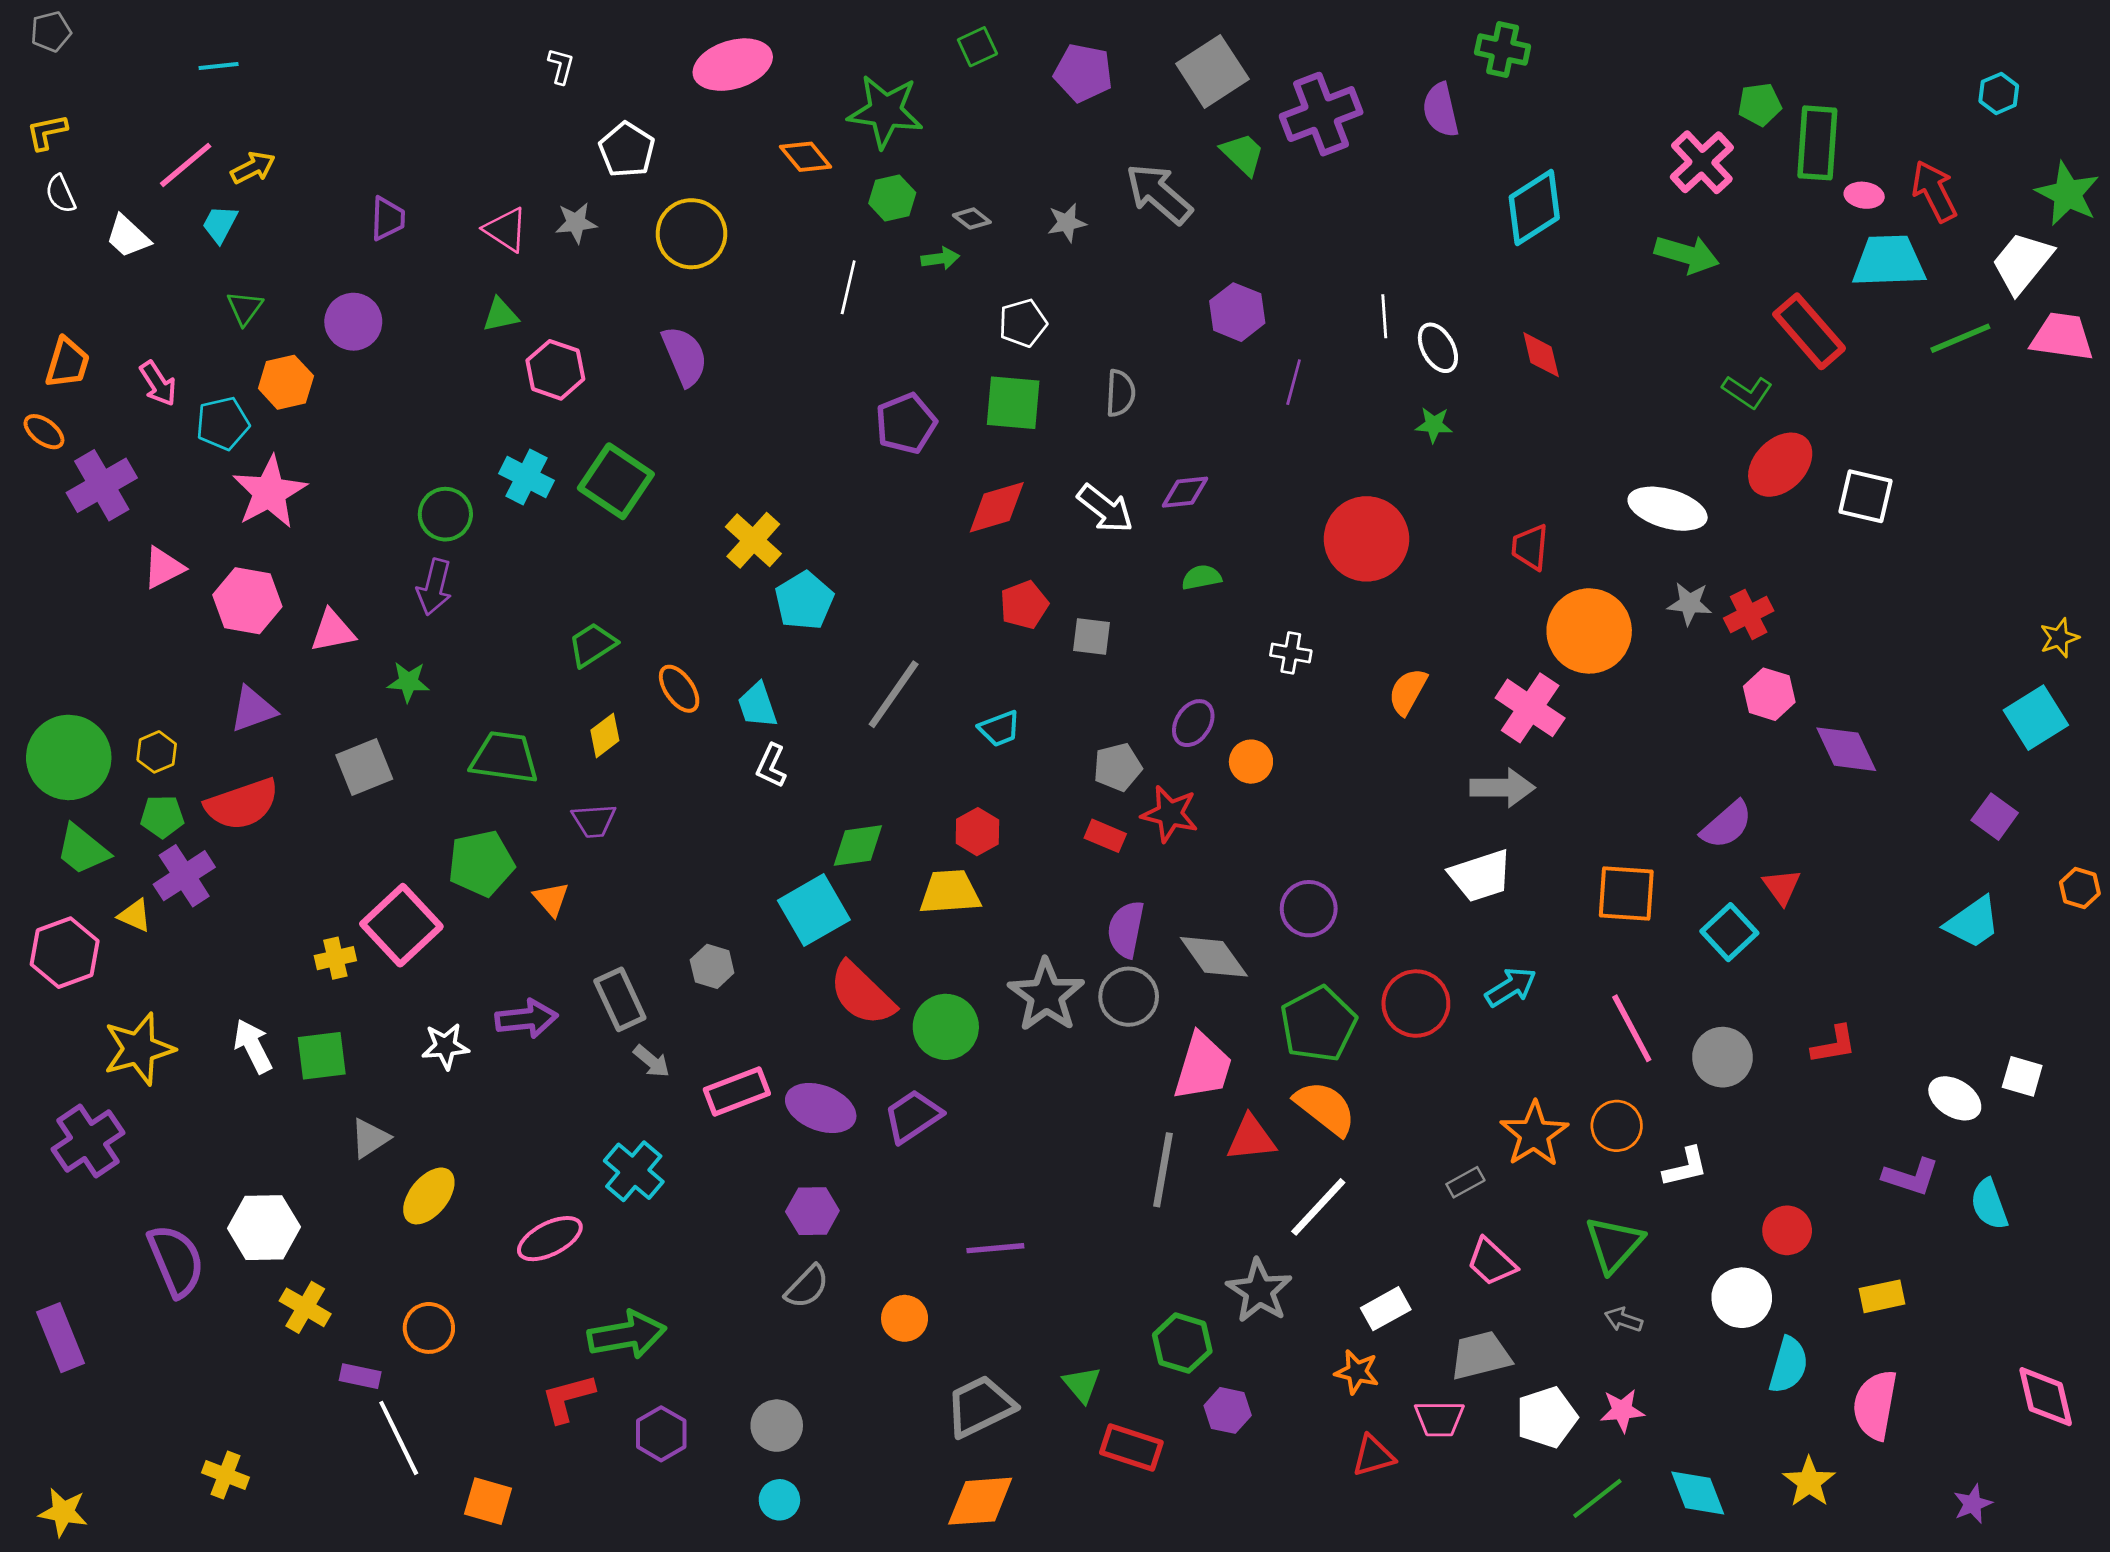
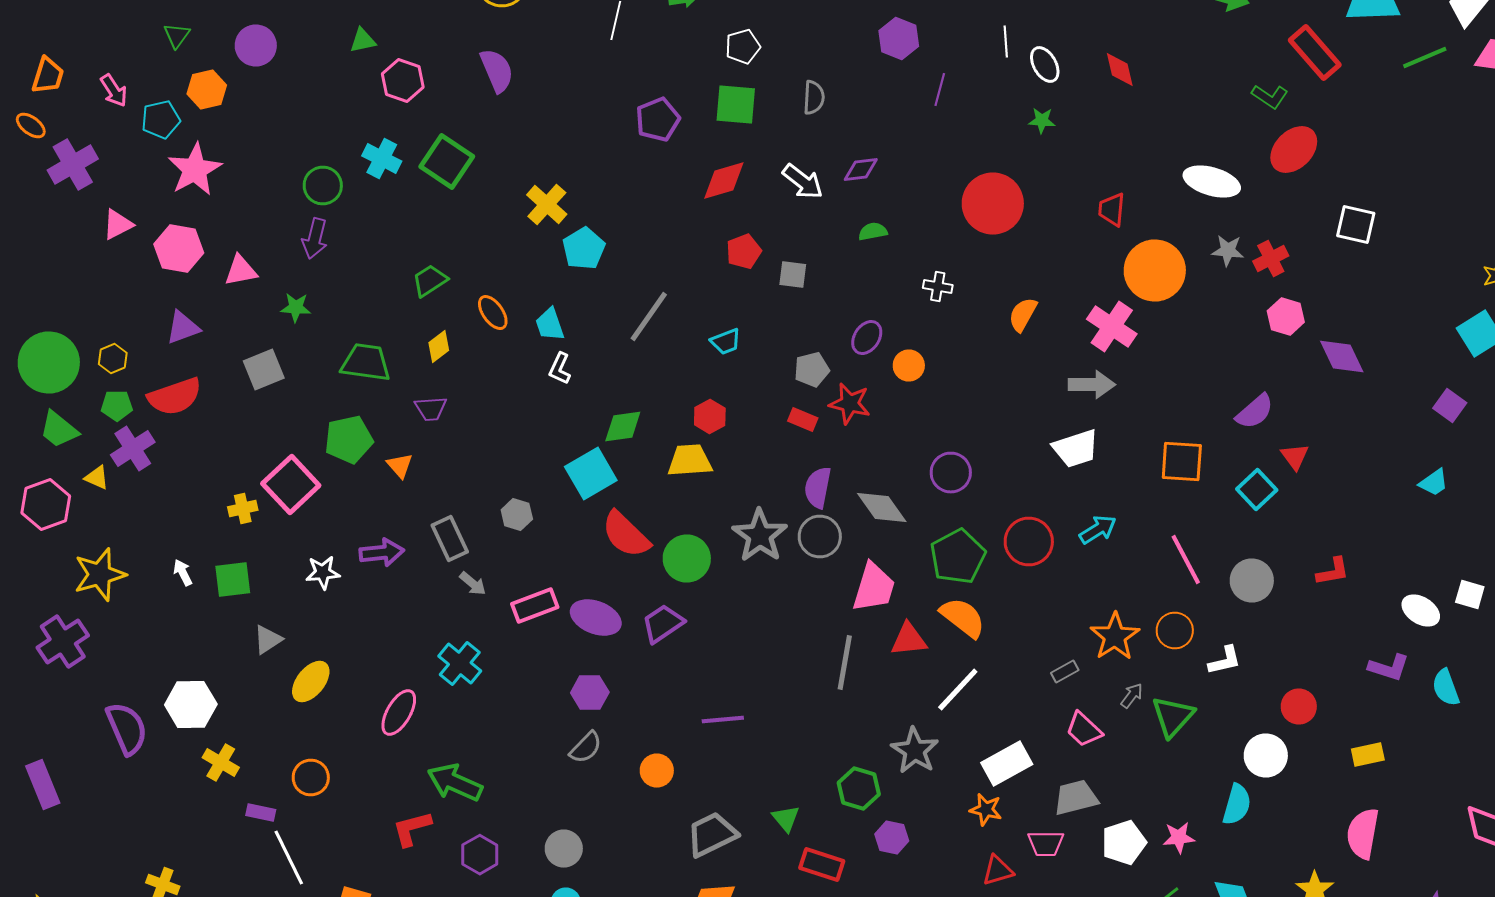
white square: (1865, 496) -> (1356, 224), moved
cyan trapezoid: (1973, 922) -> (1434, 482), size x0.7
white arrow: (253, 1046) -> (183, 572), size x0.7
pink ellipse: (550, 1239) -> (399, 712), turned -33
white rectangle: (1386, 1309) -> (1007, 764), size x1.4
gray arrow: (1624, 1320) -> (1132, 696), moved, turned 108
green arrow: (627, 1335) -> (455, 782), turned -146
cyan semicircle: (1788, 1365) -> (1237, 804), moved

